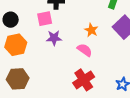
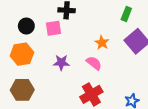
black circle: (11, 20) -> (26, 26), moved
purple star: (54, 38) -> (61, 63), moved

